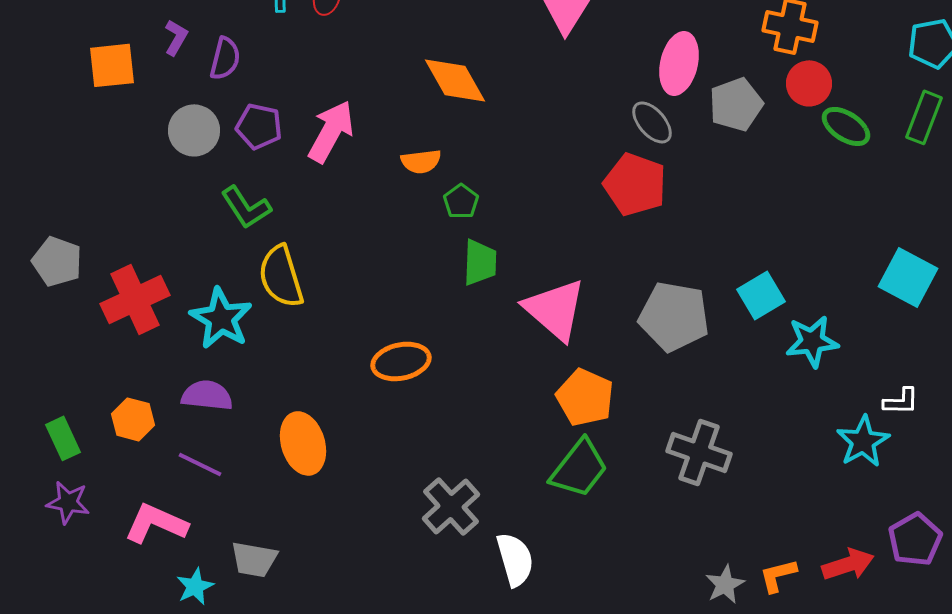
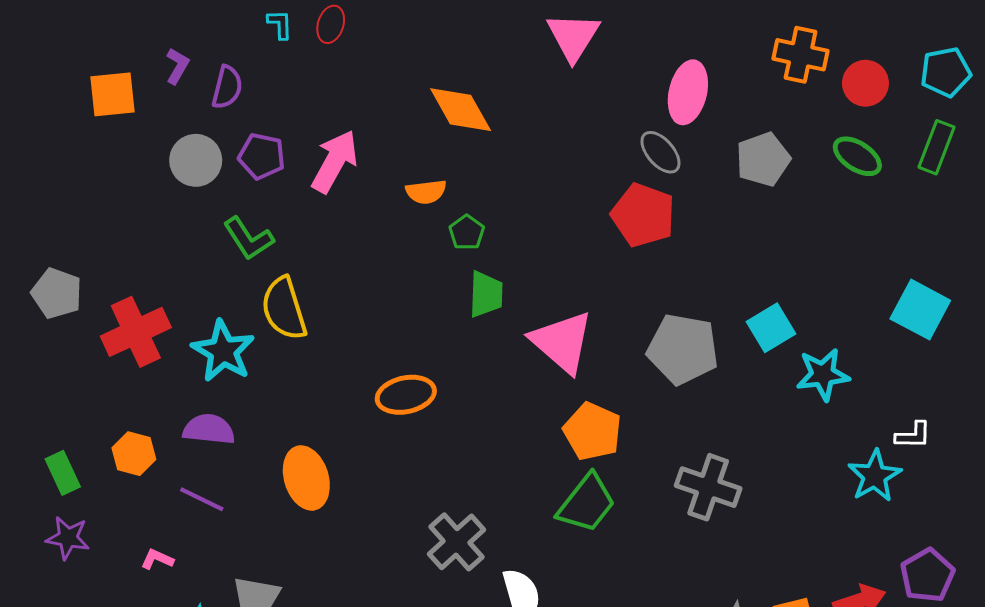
red circle: (809, 83) -> (865, 83), moved
gray pentagon: (736, 104) -> (763, 159), moved
pink L-shape: (156, 523) -> (157, 559), size x0.5

